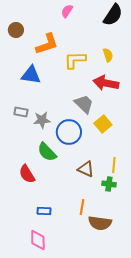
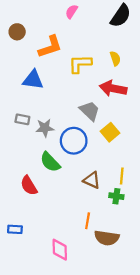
blue rectangle: (44, 211) -> (15, 229), moved
pink diamond: (38, 240) -> (60, 250), moved

